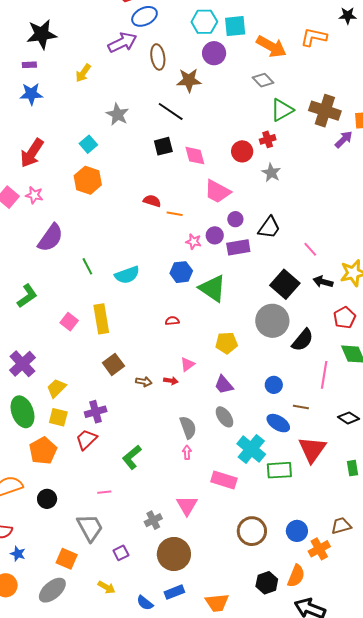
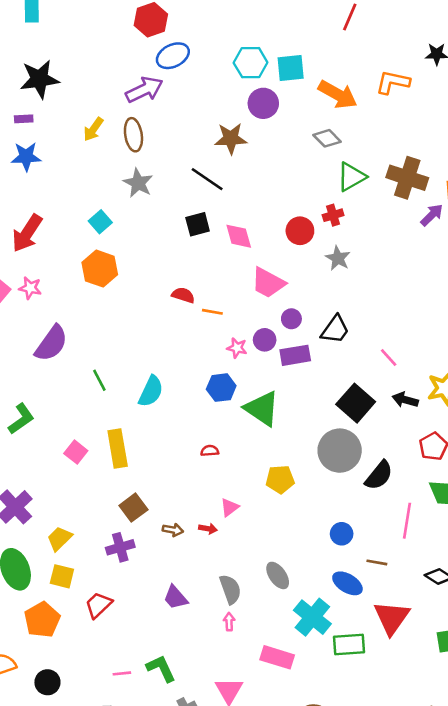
brown ellipse: (158, 57) -> (133, 135), moved
cyan semicircle: (127, 275) -> (151, 391), turned -45
purple trapezoid: (224, 385) -> (175, 598), moved
purple cross: (96, 412) -> (120, 547), moved
green L-shape: (132, 457) -> (161, 668), moved, turned 105

